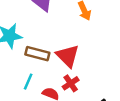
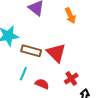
red cross: (71, 83) -> (71, 79), moved

